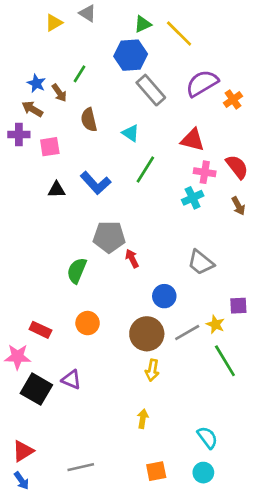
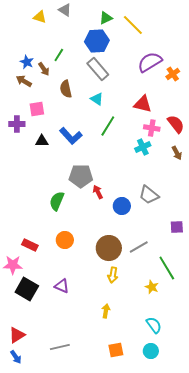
yellow triangle: (54, 23) -> (40, 17), turned 48
gray rectangle: (151, 90) -> (98, 69), moved
purple cross: (19, 135) -> (17, 124), moved
blue circle: (164, 296) -> (122, 206), moved
yellow star: (215, 324) -> (152, 287), moved
purple triangle: (71, 380) -> (62, 286), moved

